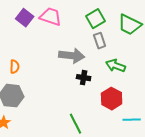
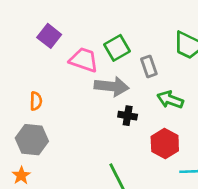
pink trapezoid: (51, 17) -> (84, 60), moved
green square: (96, 19) -> (117, 48), moved

